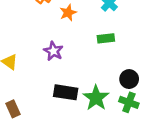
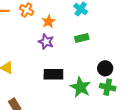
purple star: (53, 51) -> (46, 42), moved
black rectangle: (66, 92) -> (53, 74), moved

